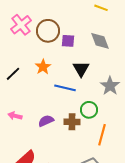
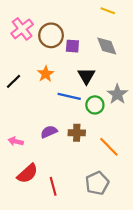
green circle: (89, 110) -> (95, 105), moved
pink arrow: (15, 116) -> (16, 141), moved
orange line: (102, 135) -> (109, 147), turned -60

